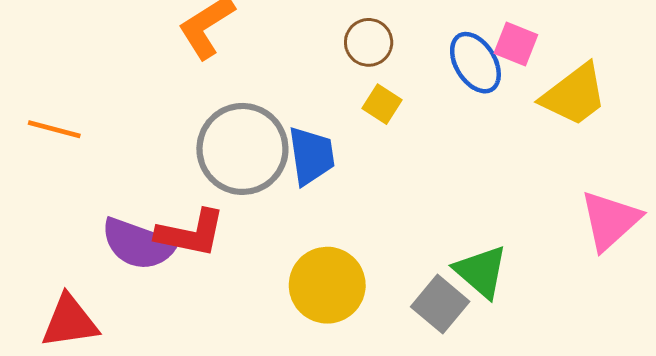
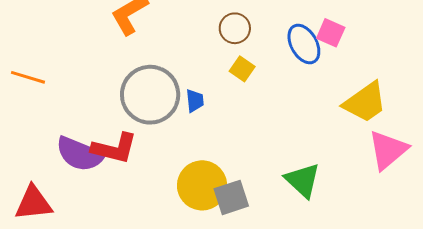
yellow trapezoid: (574, 95) -> (365, 102), moved
blue trapezoid: (311, 156) -> (195, 101), size x0.6
gray square: (440, 304) -> (231, 197), moved, turned 30

